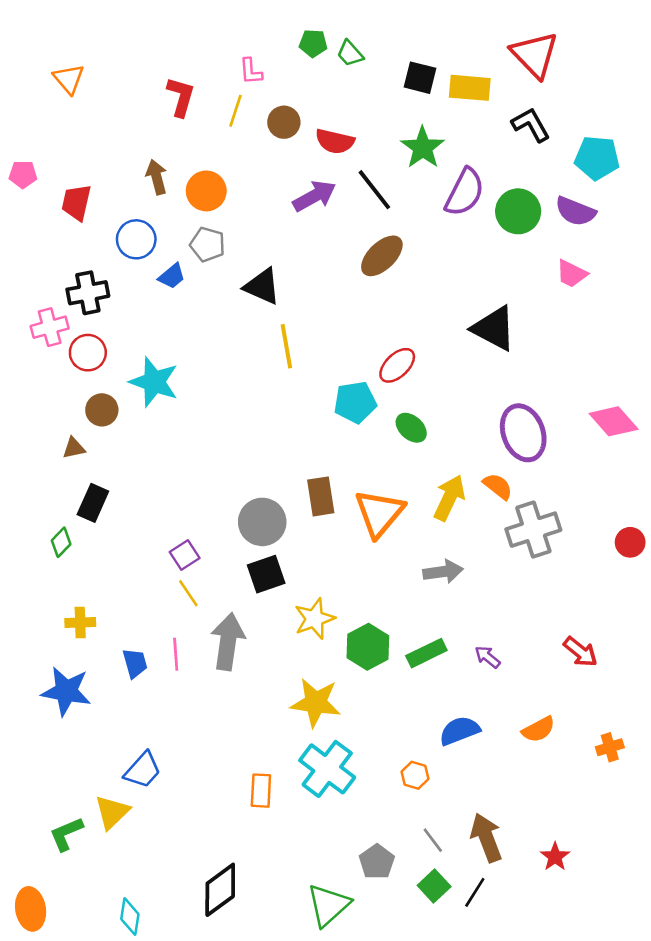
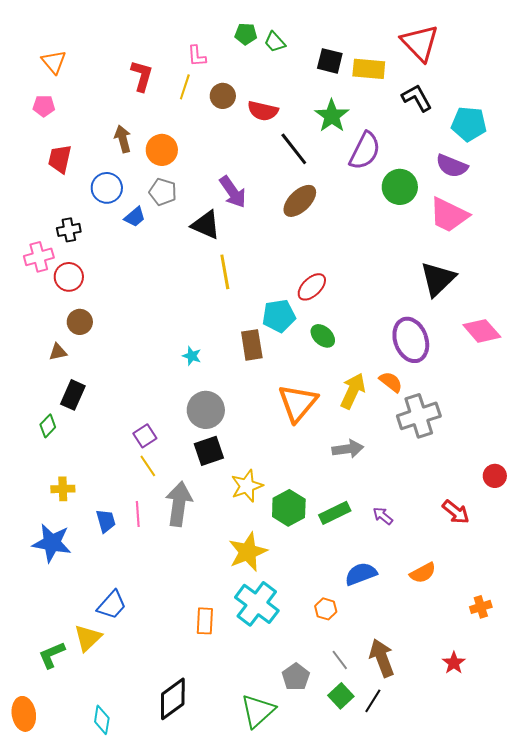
pink pentagon: (23, 174) -> (44, 106), moved
purple arrow: (314, 196) -> (233, 192), moved, turned 84
green circle: (518, 211) -> (400, 187), moved
pink trapezoid: (572, 274) -> (449, 215), size x1.6
black cross: (88, 293) -> (69, 230), size x0.7
black triangle: (494, 328) -> (438, 279), moved, turned 48
cyan star: (154, 382) -> (192, 356), moved, size x0.5
brown rectangle: (321, 496) -> (252, 345), moved
red circle: (630, 542) -> (495, 476), moved
yellow star: (316, 703) -> (248, 552), turned -30
orange cross: (610, 747) -> (481, 607), moved
red star: (555, 857) -> (454, 663), moved

